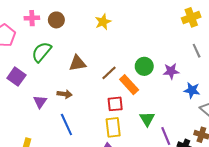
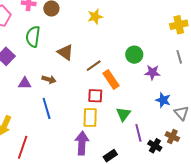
green semicircle: (42, 52) -> (33, 37), turned -40
brown triangle: (77, 63) -> (65, 52), turned 36
green circle: (144, 66) -> (134, 55), moved
blue star: (192, 90) -> (163, 100), moved
purple triangle: (40, 102) -> (25, 83), turned 48

